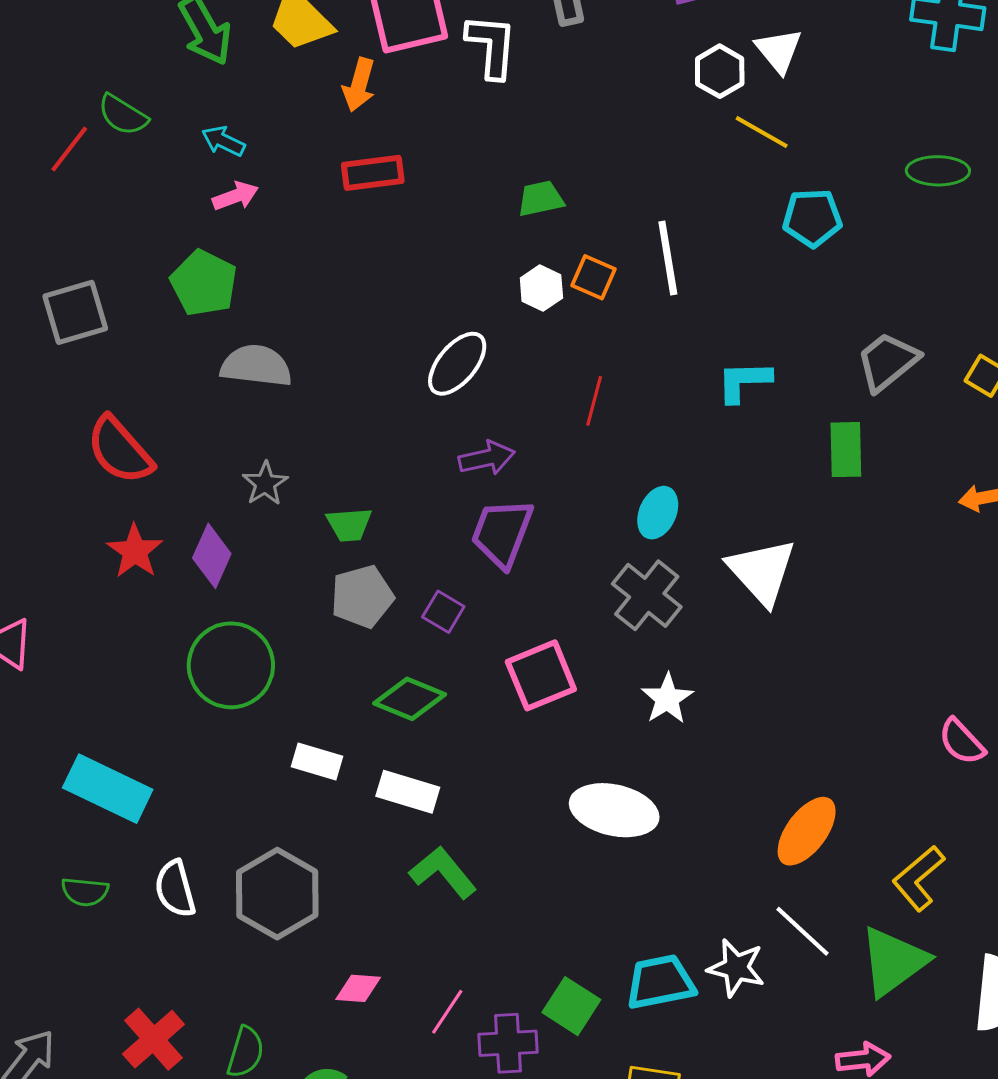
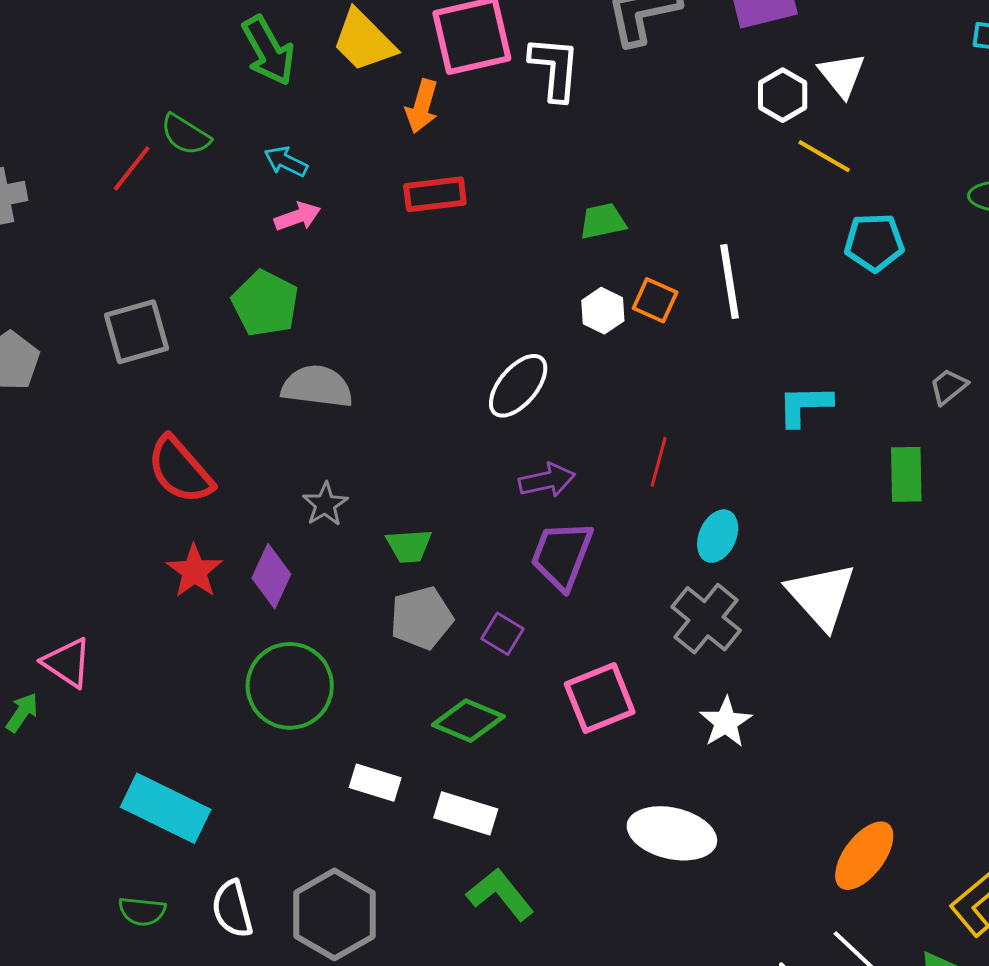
gray trapezoid: (888, 361) -> (948, 387), size x0.6
red line: (594, 401) -> (659, 462), moved

